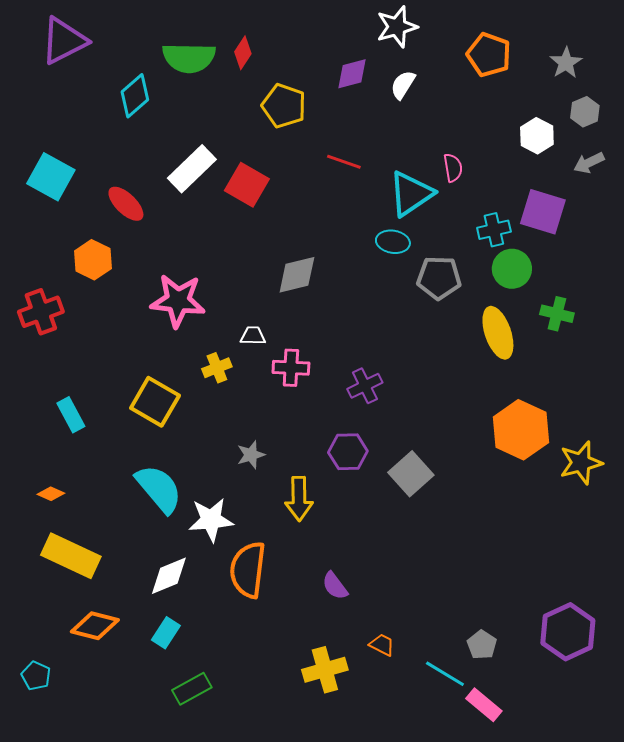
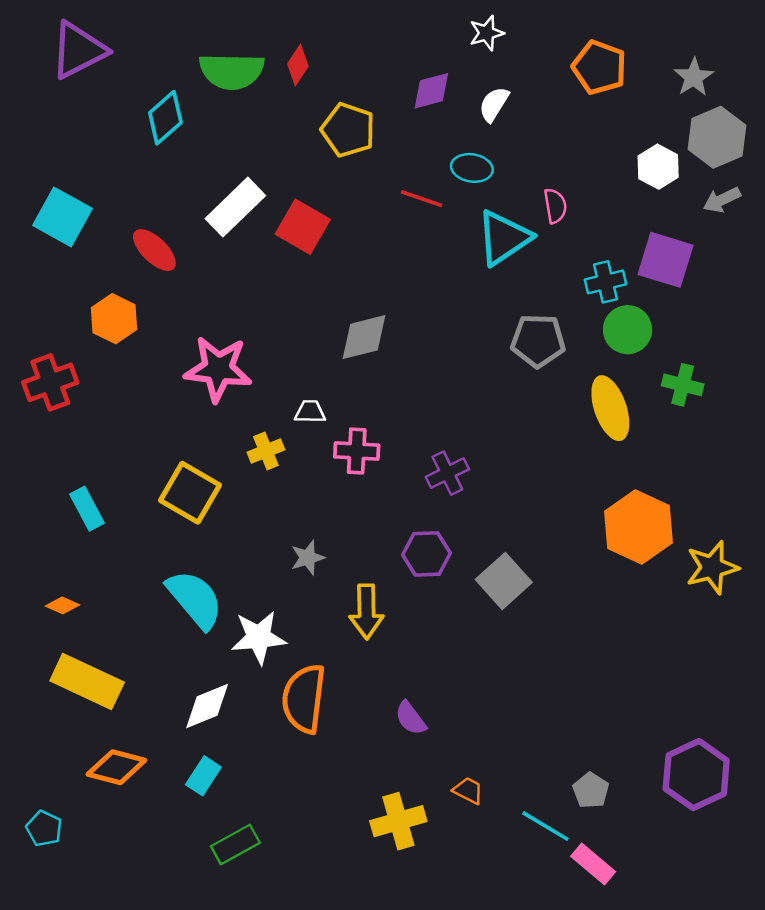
white star: (397, 27) -> (487, 33), size x0.7
gray hexagon: (585, 112) -> (717, 137), size x1.6
cyan ellipse: (393, 242) -> (472, 168), moved

